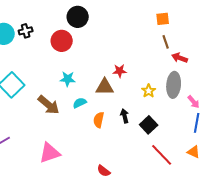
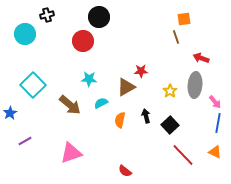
black cross: (26, 31) -> (47, 15), moved
brown line: (166, 42) -> (176, 37), moved
brown triangle: (105, 87) -> (126, 87), turned -30

